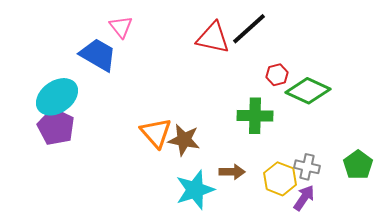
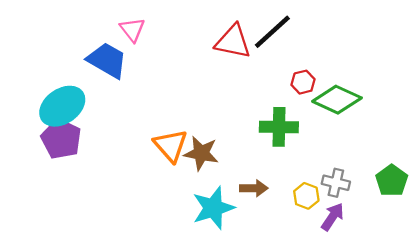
yellow hexagon: (280, 179) -> (306, 196), size x0.7

